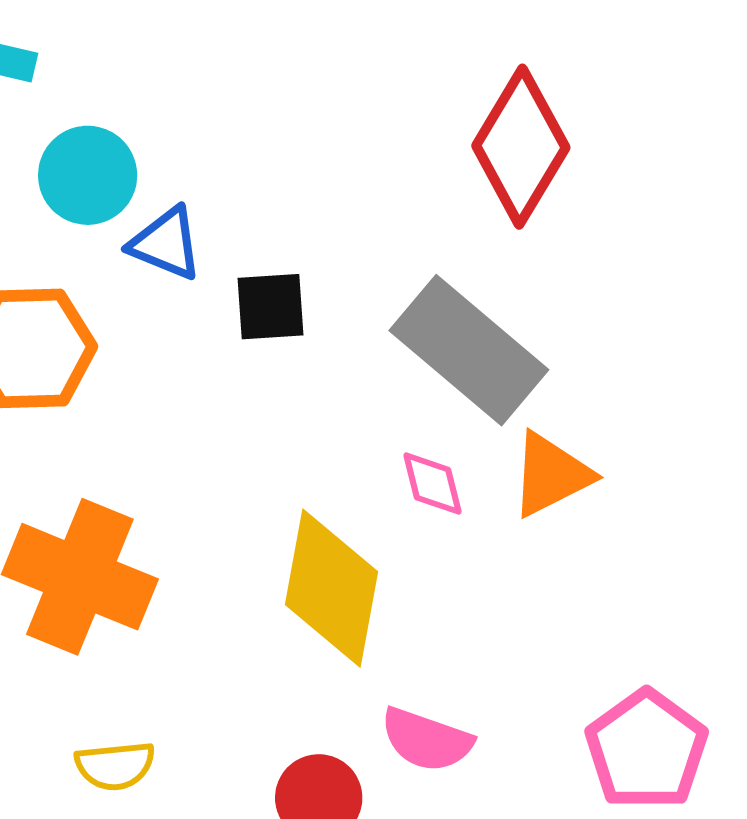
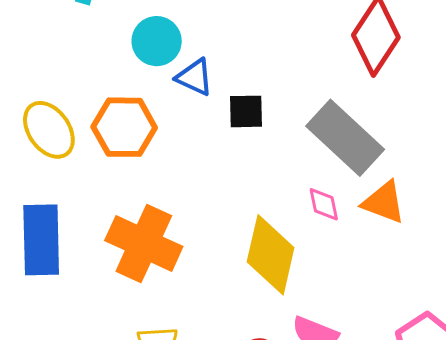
orange triangle: (551, 475) -> (384, 202), turned 45

